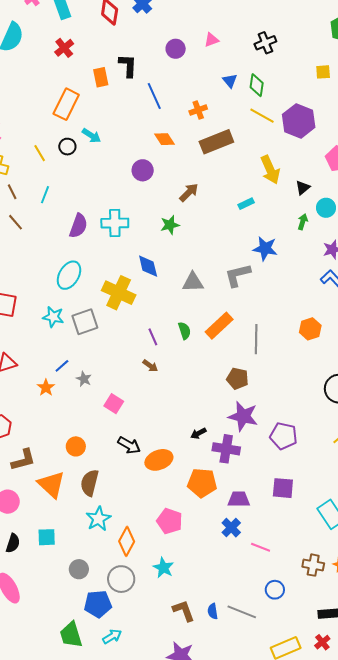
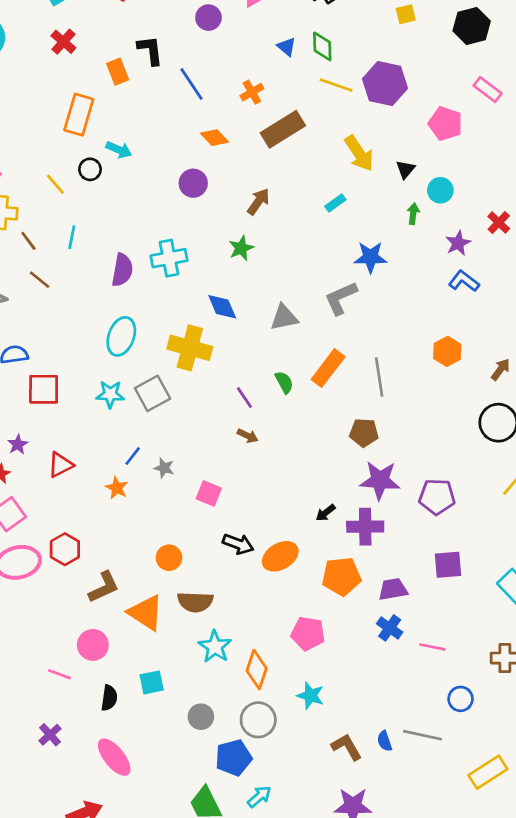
brown semicircle: (90, 483) -> (195, 602), turned -92

